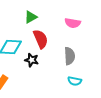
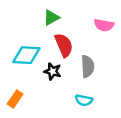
gray semicircle: (70, 56) -> (88, 66), moved
cyan semicircle: (75, 81) -> (84, 100), moved

